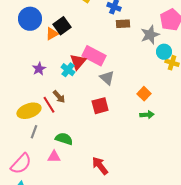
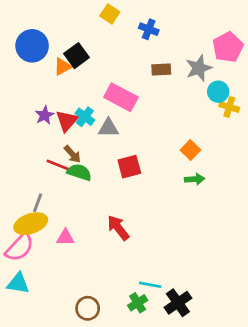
brown rectangle: (123, 24) -> (161, 69), moved
red triangle: (78, 62) -> (67, 121), moved
gray triangle: (107, 78) -> (108, 128), moved, turned -42
red line: (49, 105) -> (58, 165), turned -36
yellow ellipse: (29, 111) -> (31, 224), moved
green semicircle: (64, 139) -> (79, 172), moved
red arrow: (100, 166) -> (118, 228), moved

